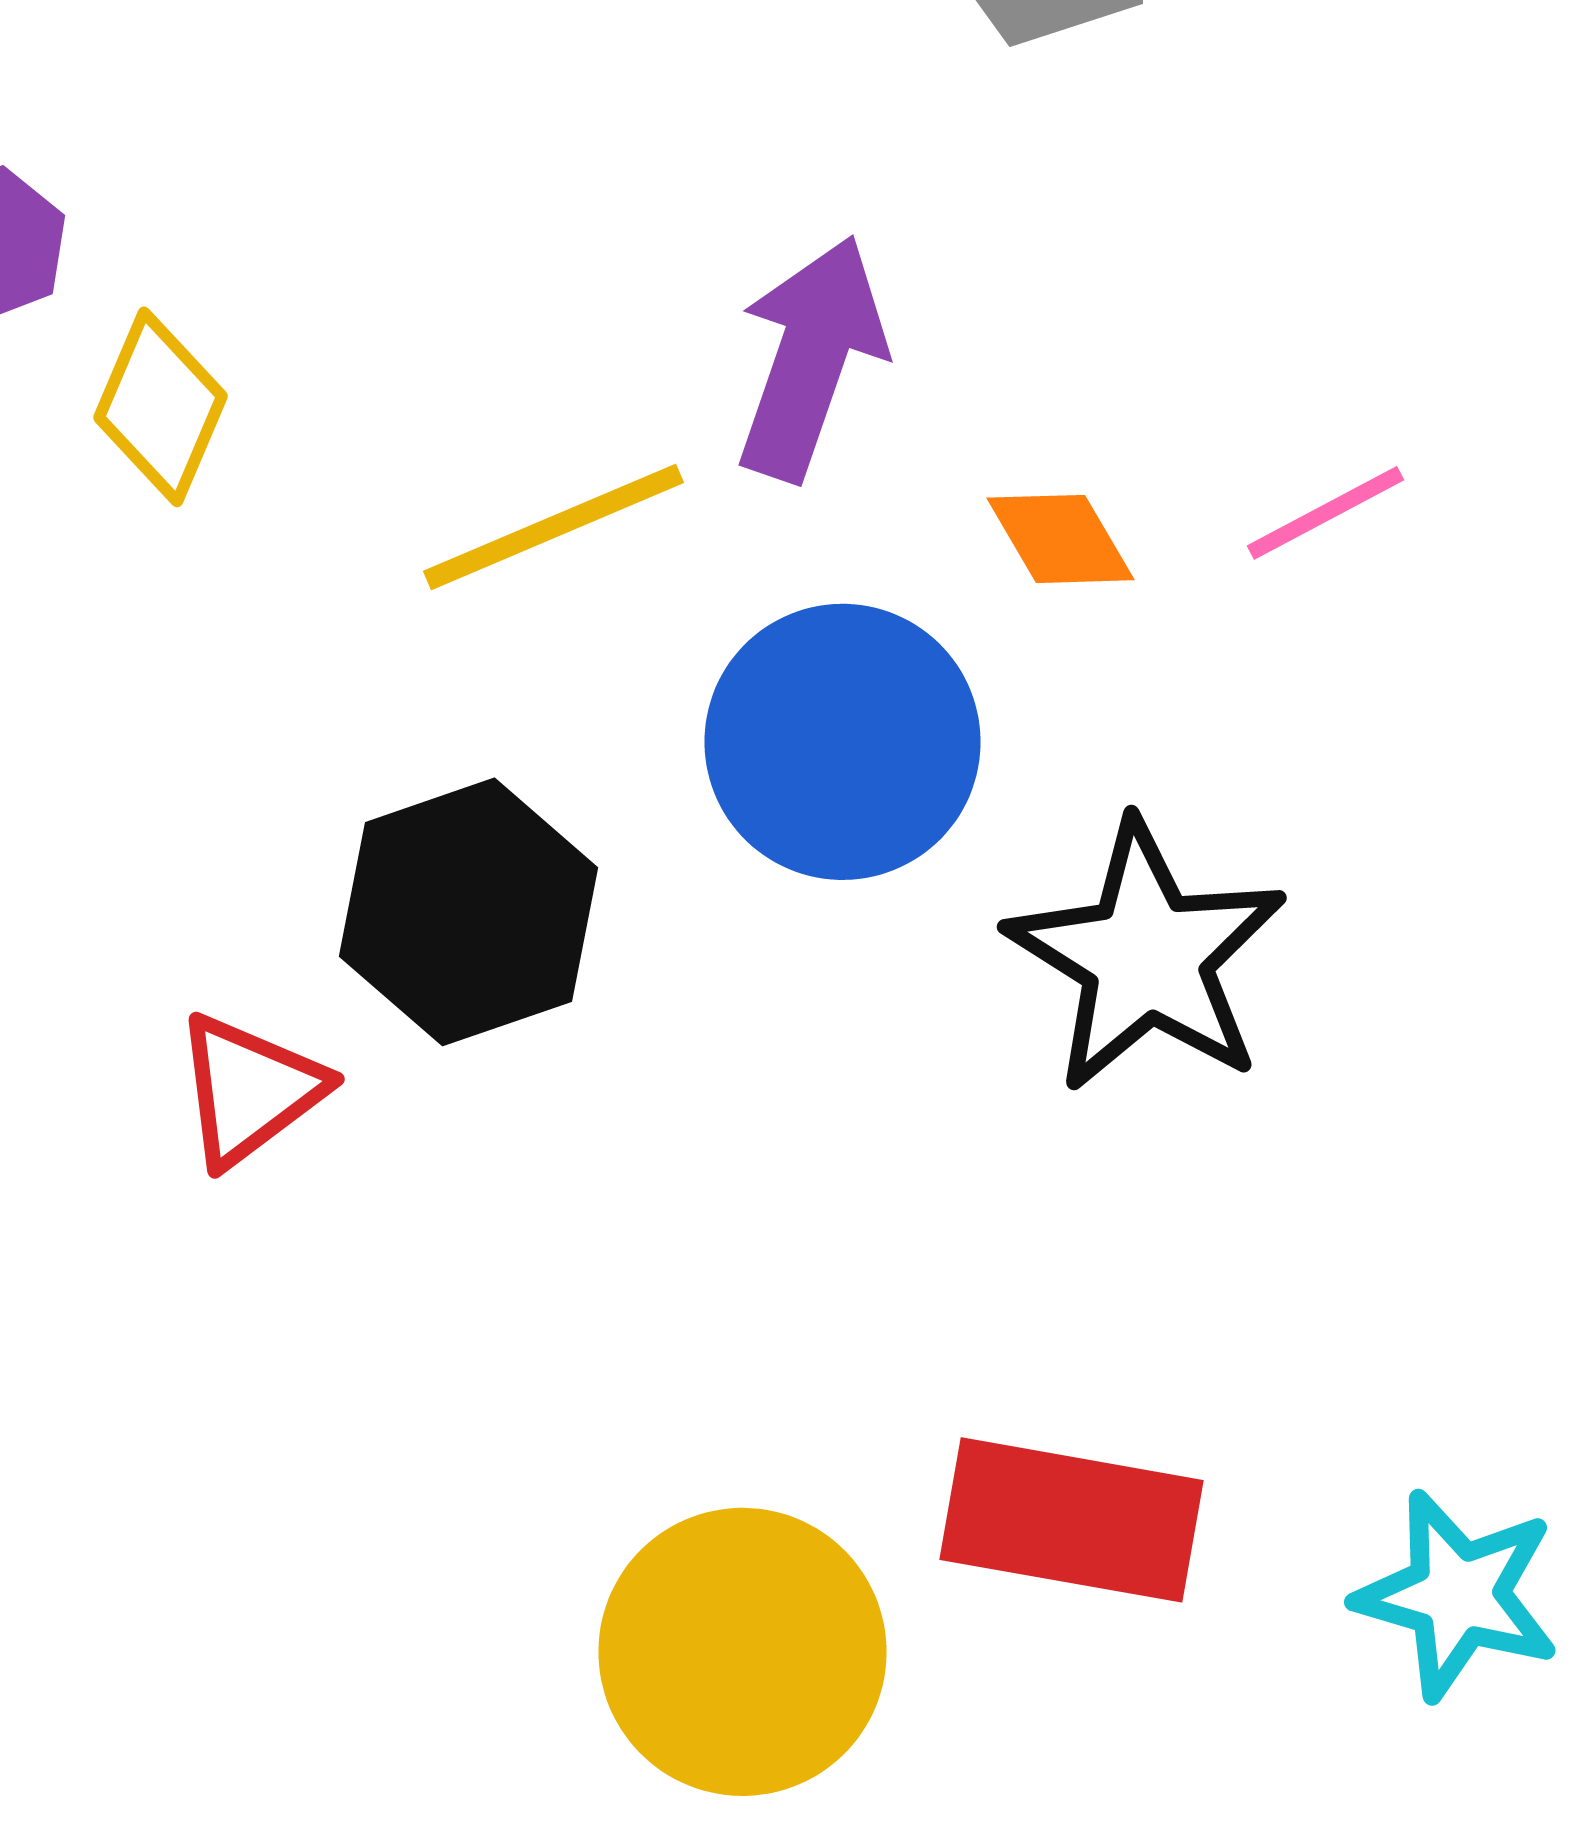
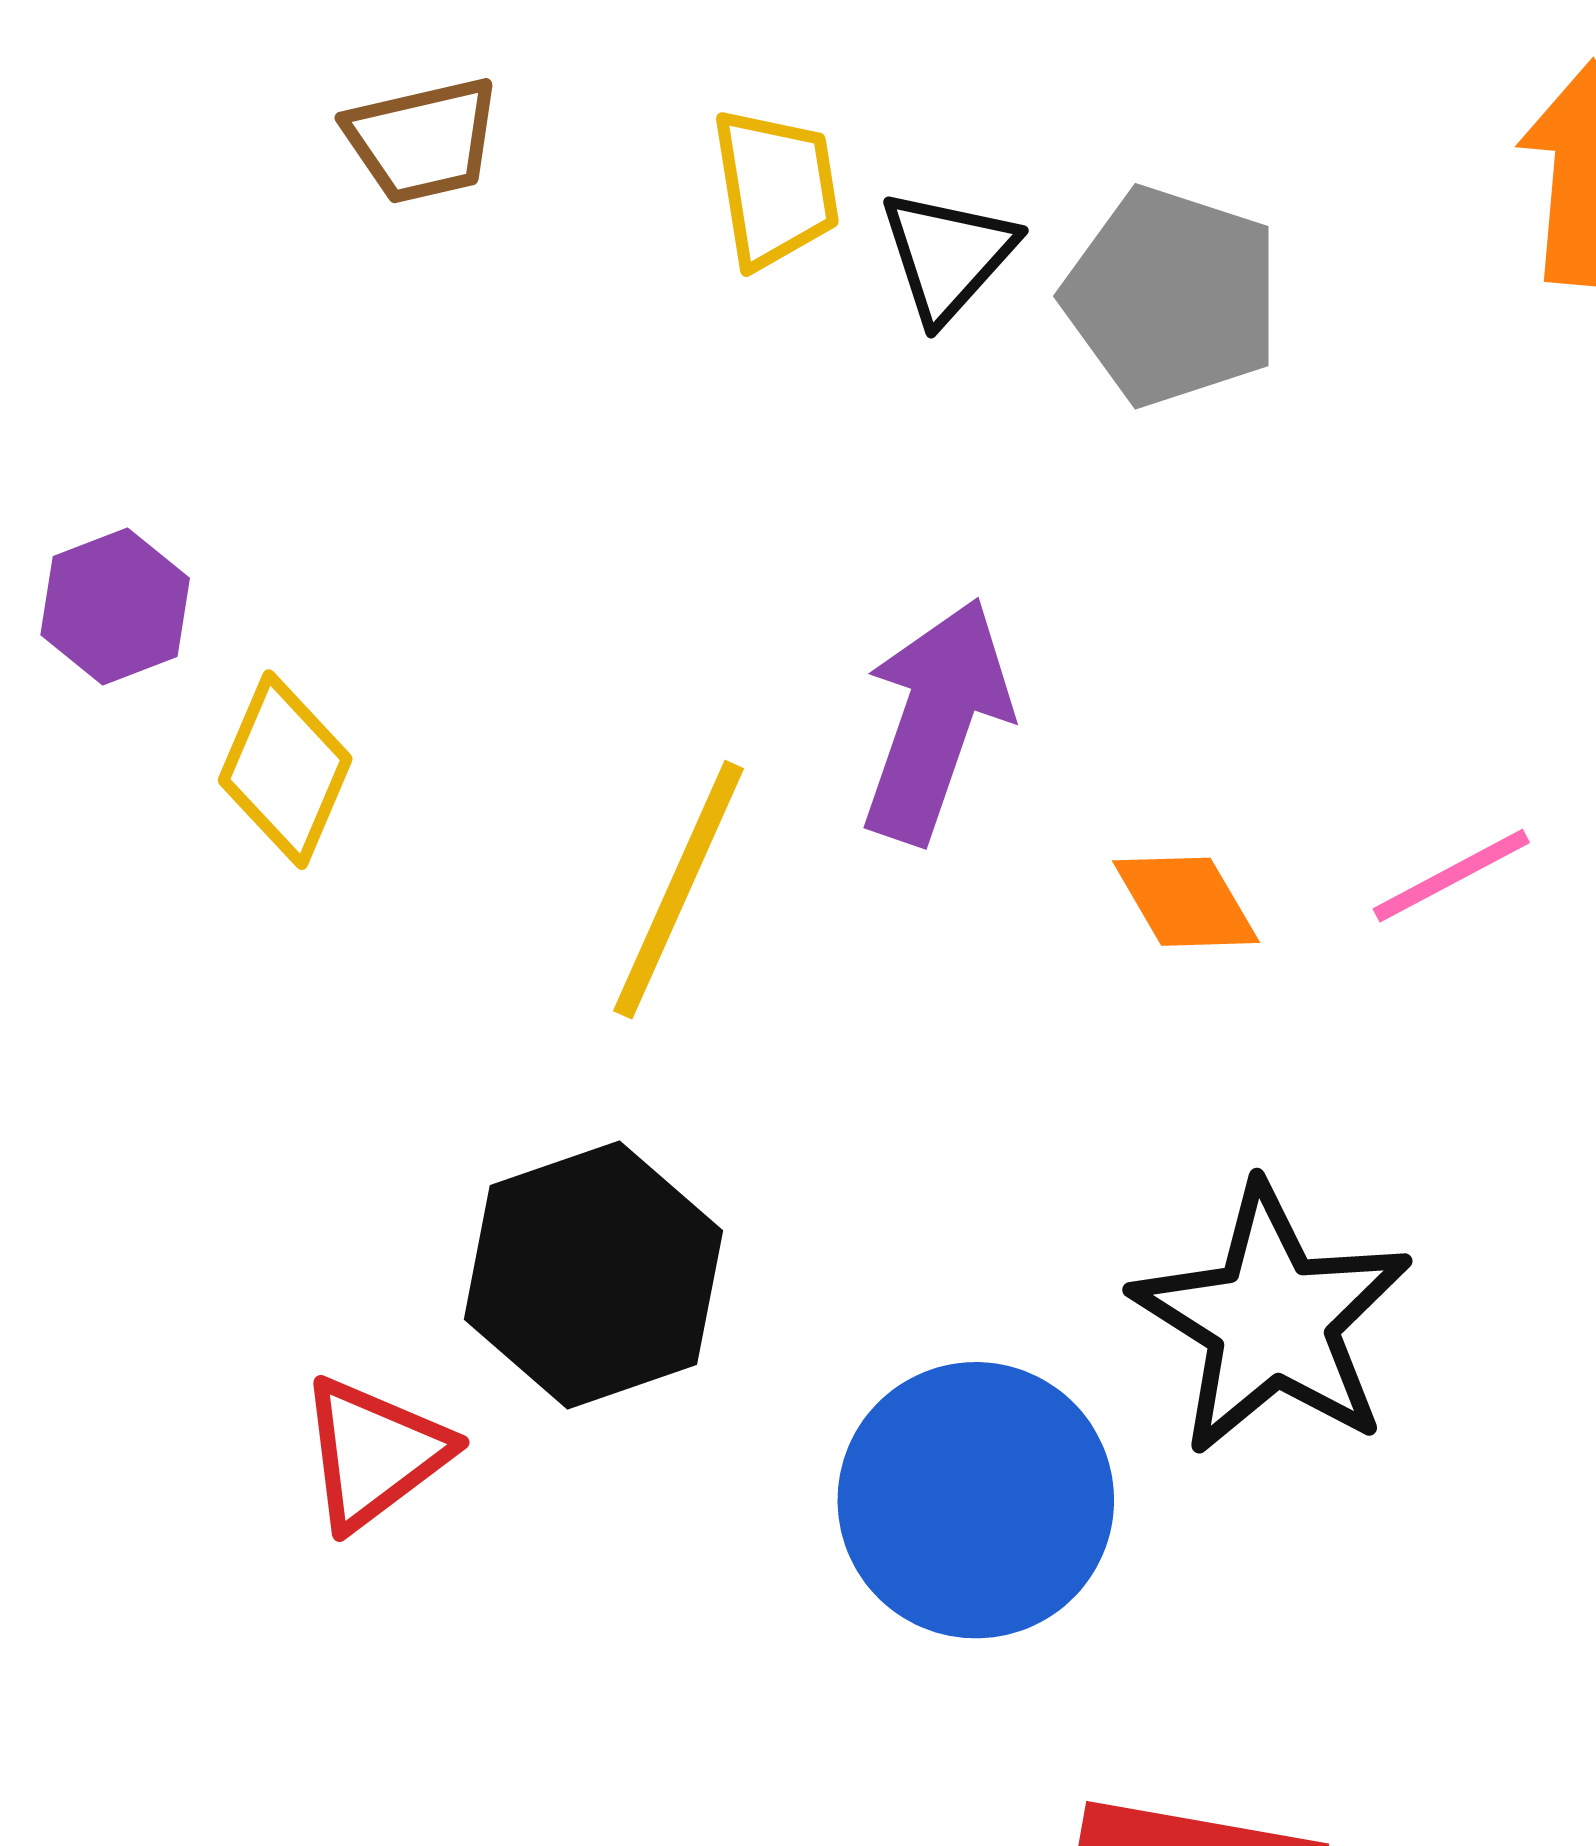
yellow line: (554, 527) -> (679, 890), turned -43
blue circle: (842, 742) -> (976, 1500), moved

